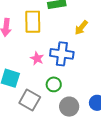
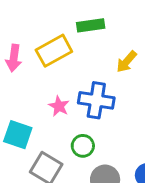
yellow rectangle: (33, 22) -> (54, 51), turned 60

